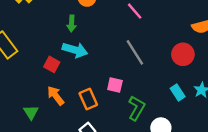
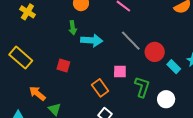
cyan arrow: (75, 50) -> (92, 40), moved
red circle: (183, 54) -> (155, 52), moved
orange arrow: (56, 96) -> (37, 93), moved

